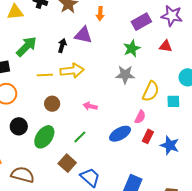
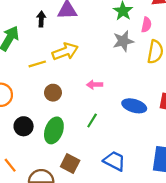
black arrow: (62, 46) -> (41, 19), moved
pink semicircle: (140, 117) -> (146, 25), moved
blue ellipse: (120, 134) -> (134, 106), turned 60
brown square: (67, 163) -> (70, 164), moved

